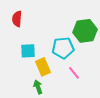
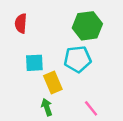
green hexagon: (85, 31) -> (87, 26), moved
pink line: (74, 73) -> (91, 108), moved

